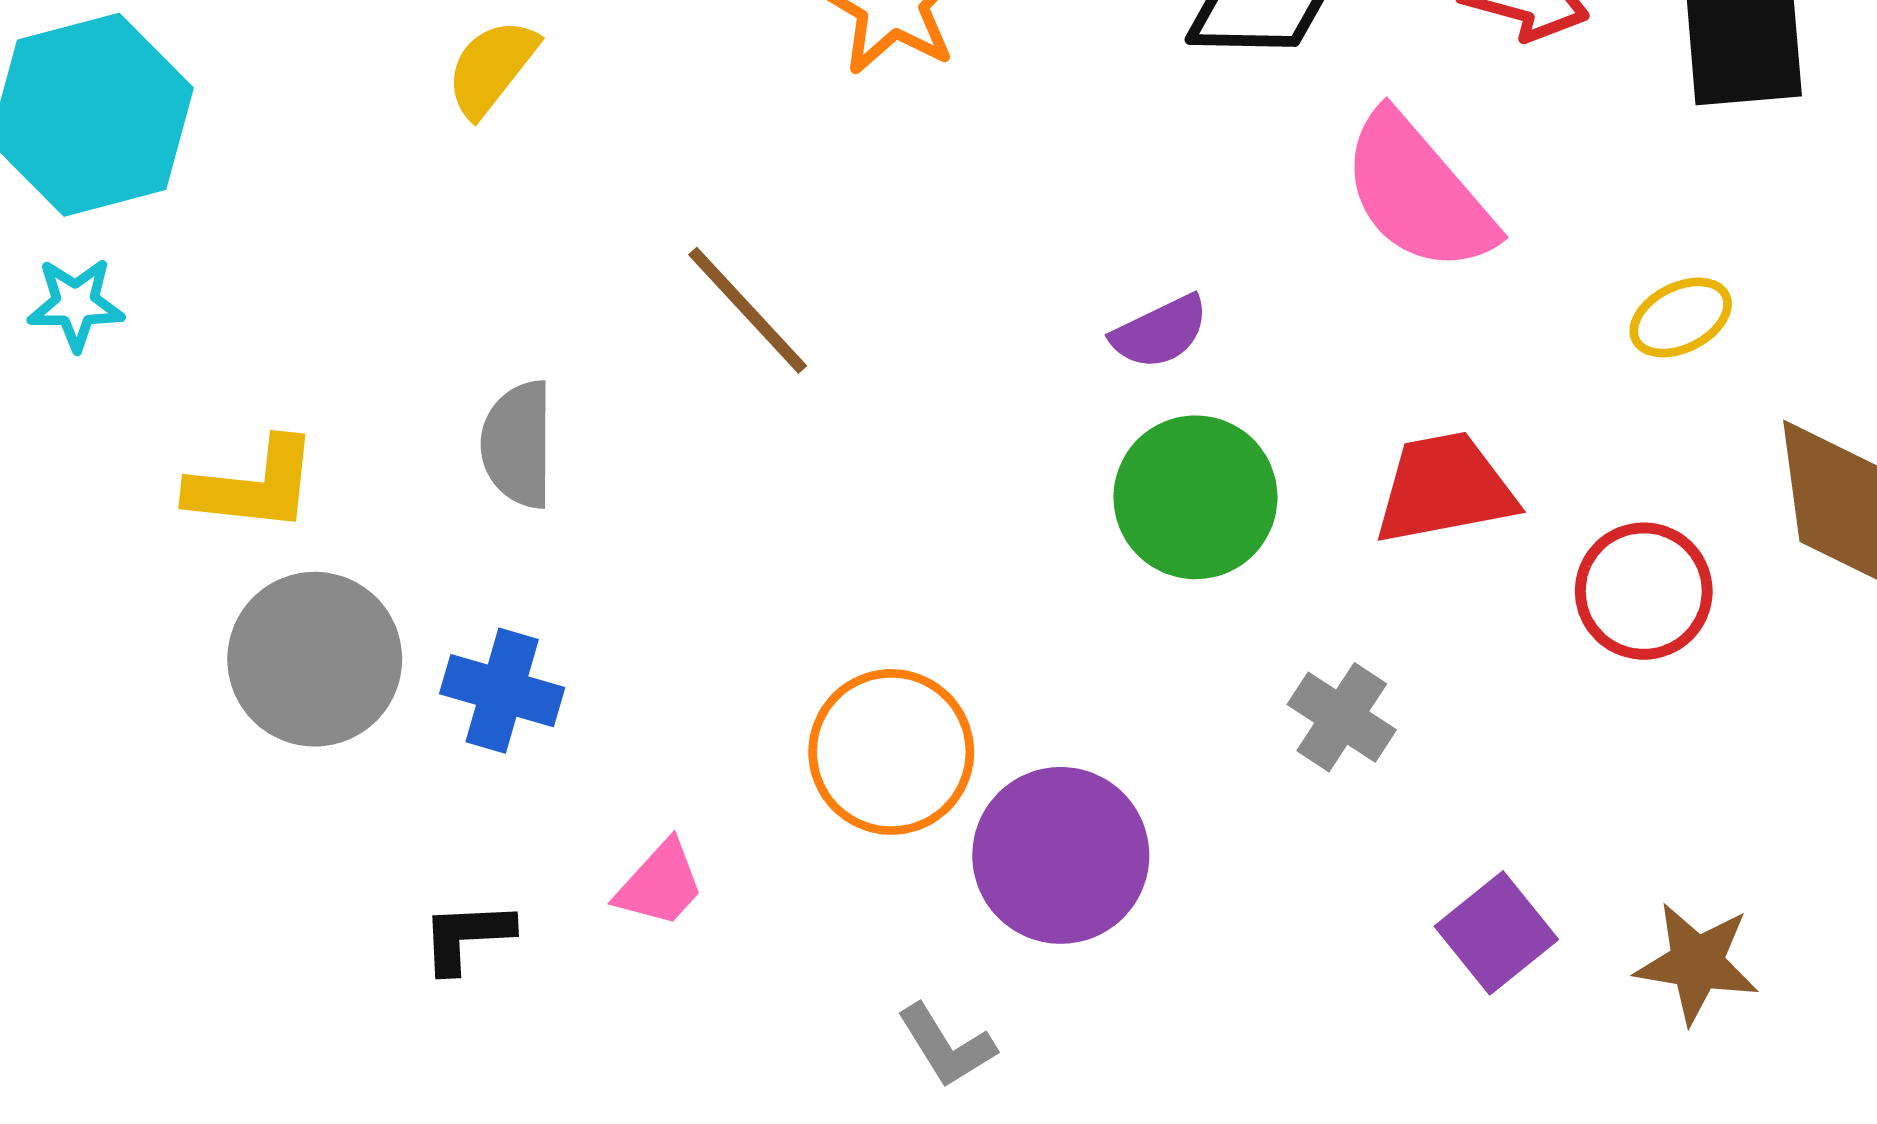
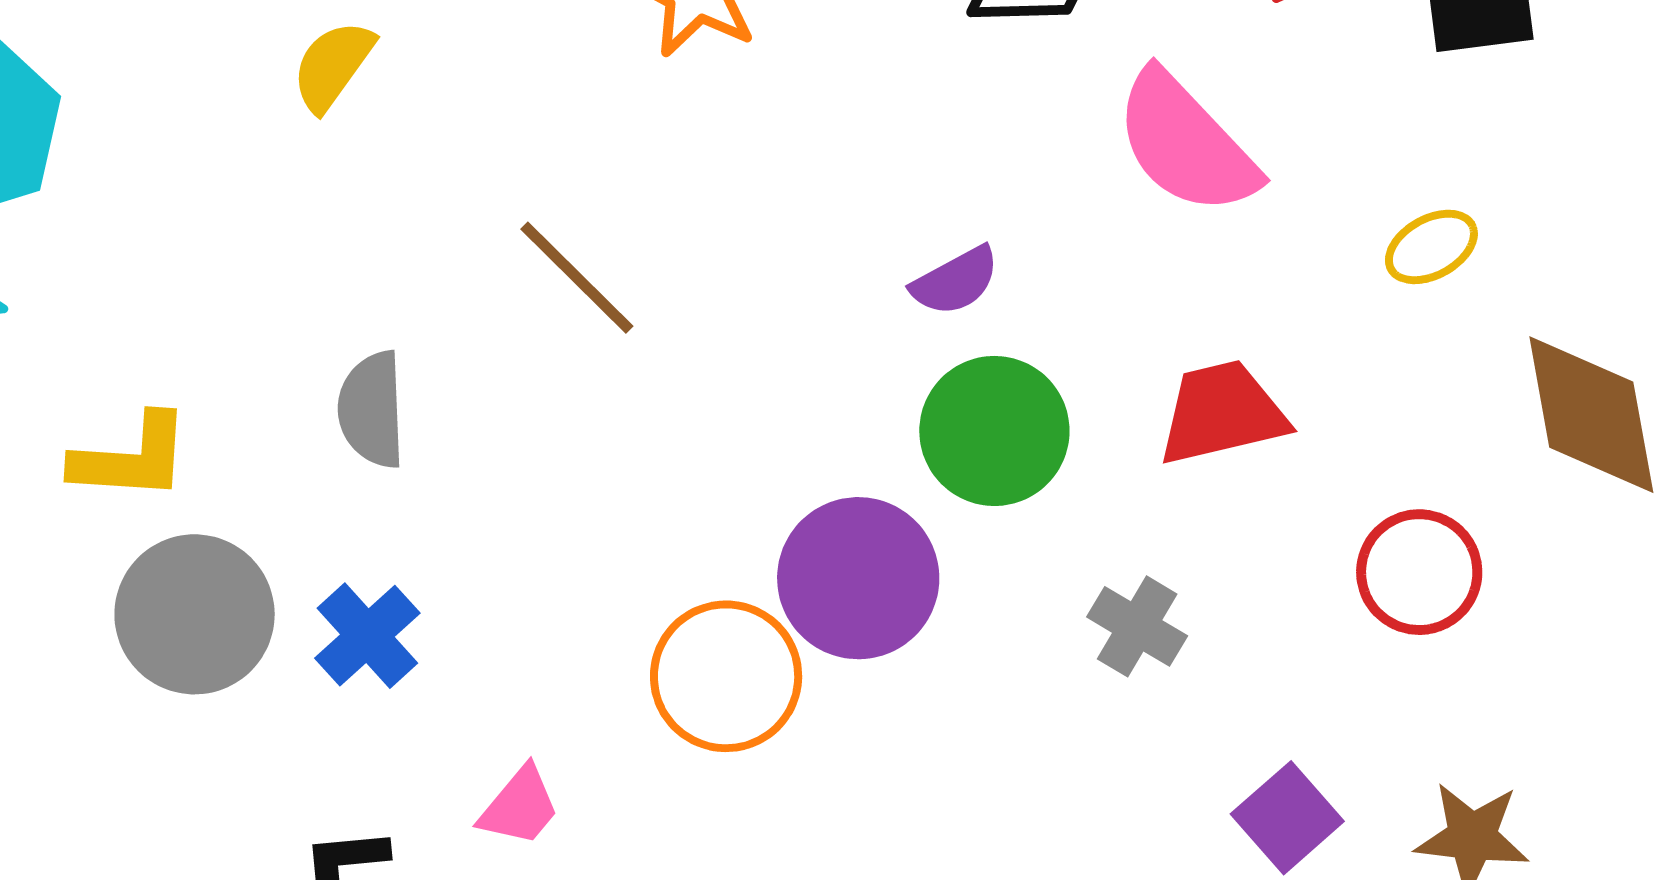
red circle: (1644, 591) -> (1419, 572), moved
blue cross: (502, 691) -> (367, 636), turned 34
purple circle: (1061, 855) -> (858, 578), moved

